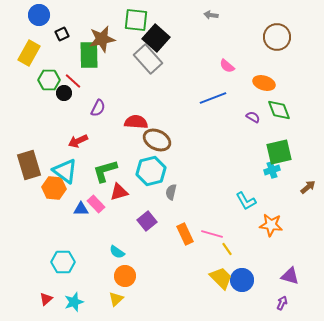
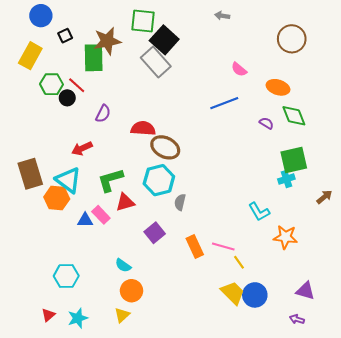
purple arrow: (282, 303) -> (297, 319), turned -96

